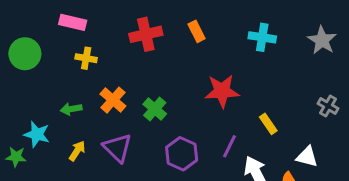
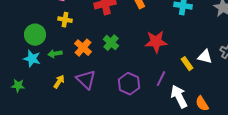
green circle: (25, 54) -> (35, 35), moved
green cross: (155, 109) -> (111, 43), moved
cyan star: (37, 134) -> (32, 59), moved
white triangle: (307, 157) -> (205, 57), moved

